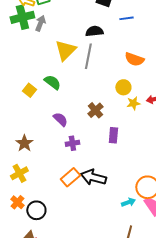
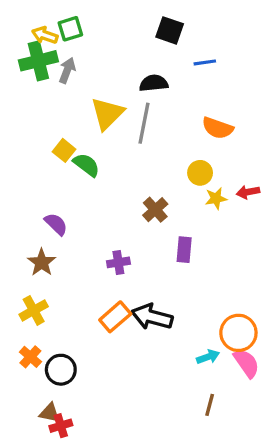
yellow square: (29, 90) -> (64, 150), moved
purple semicircle: (60, 119) -> (56, 224), moved

